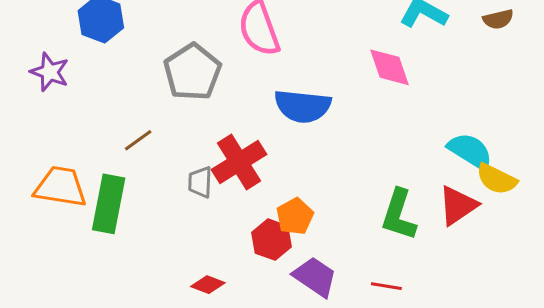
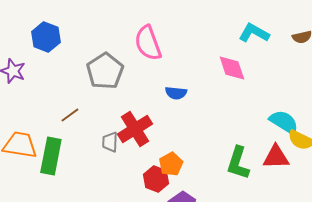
blue semicircle: (303, 106) -> (176, 93), size x0.6
red triangle: (458, 205) -> (276, 157), turned 32

